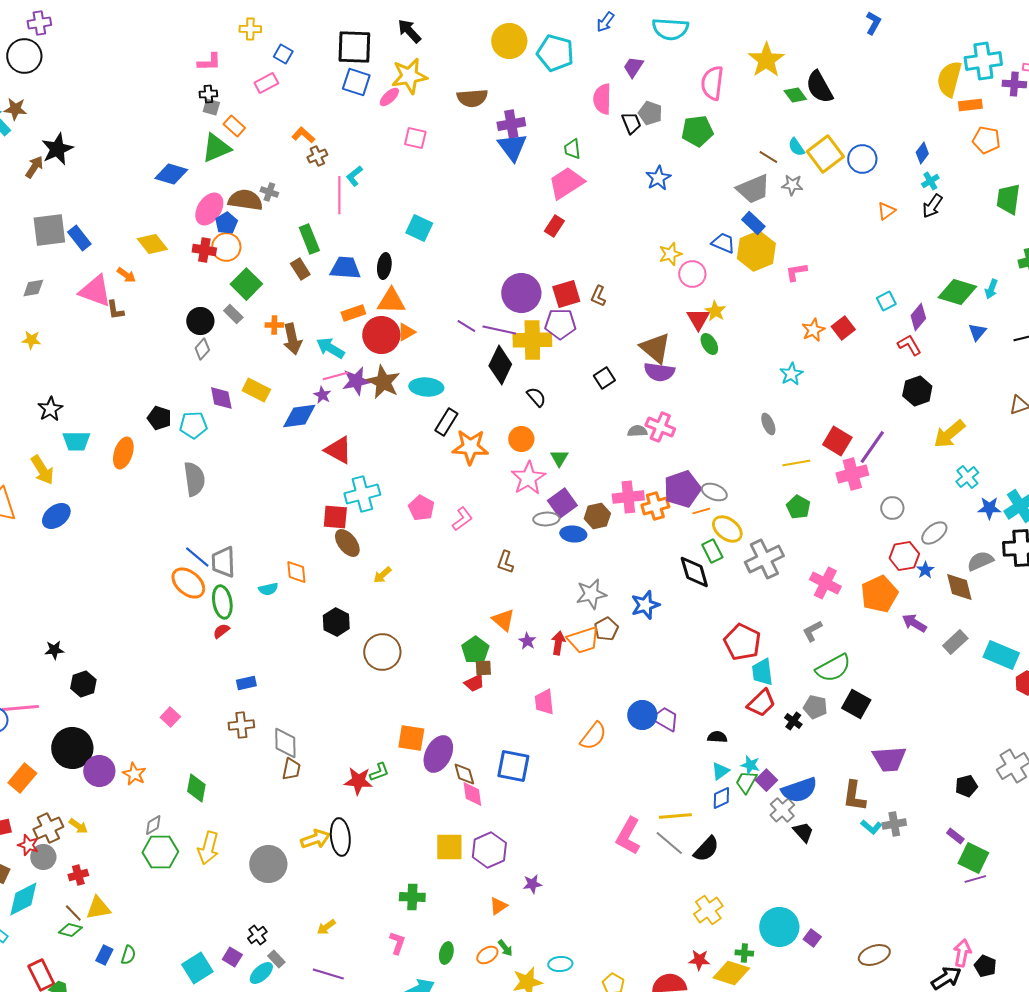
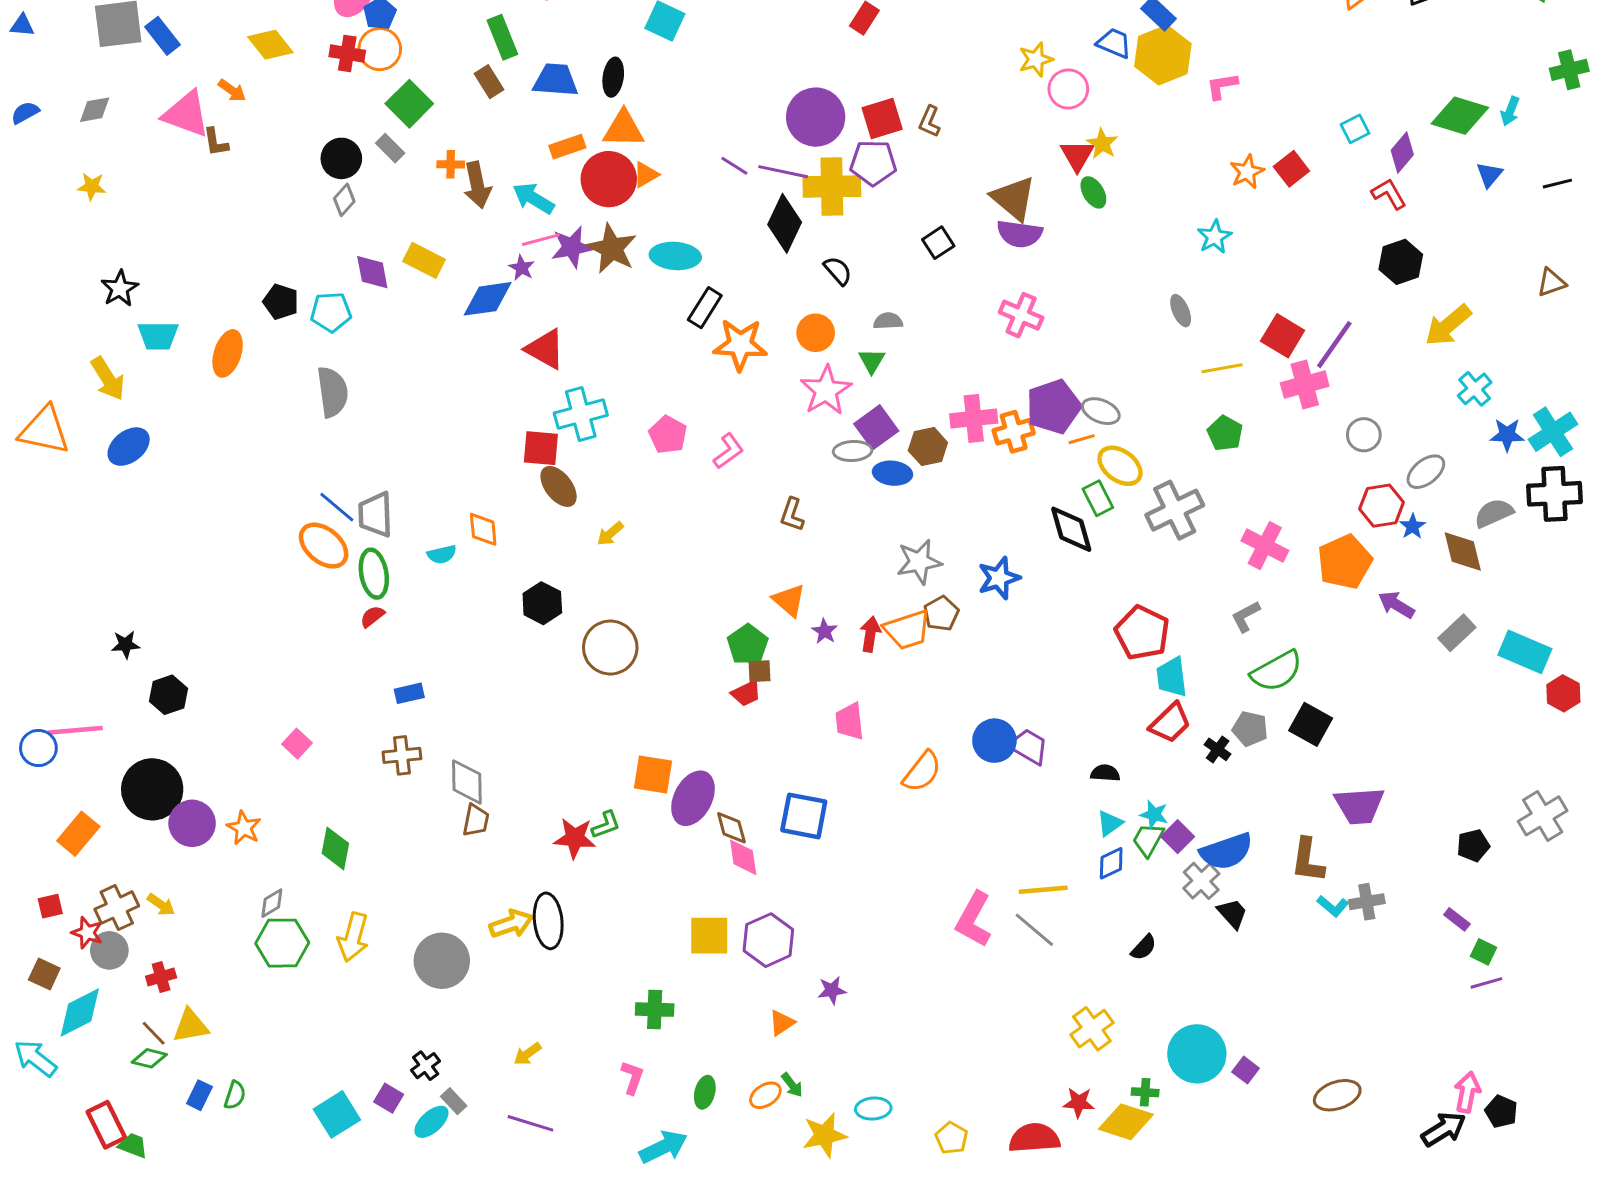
gray semicircle: (637, 431) -> (888, 321), moved
black semicircle: (706, 849) -> (1144, 947), moved, size x0.7
green square: (973, 858) -> (1484, 952), size x0.6

